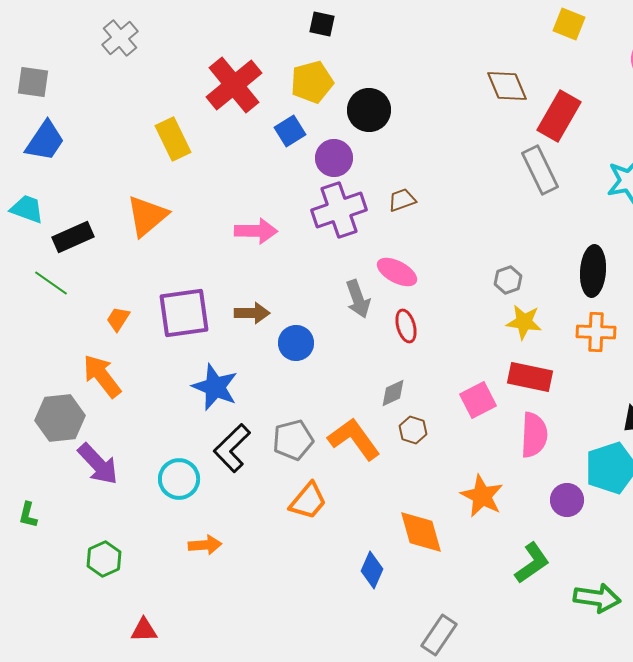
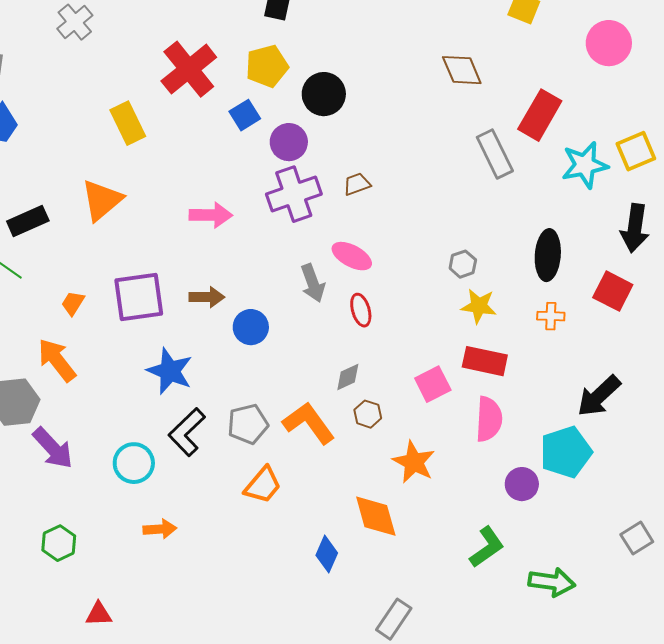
red rectangle: (559, 116) -> (540, 115), moved
orange cross: (596, 332) -> (551, 316), size x0.7
orange star: (482, 496) -> (414, 462), moved

